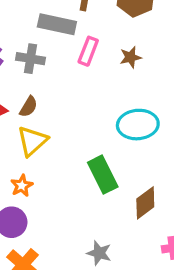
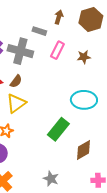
gray rectangle: (57, 24) -> (39, 31), size x0.6
gray cross: (31, 59) -> (20, 51), size x1.4
green rectangle: (103, 175) -> (58, 129), turned 60

